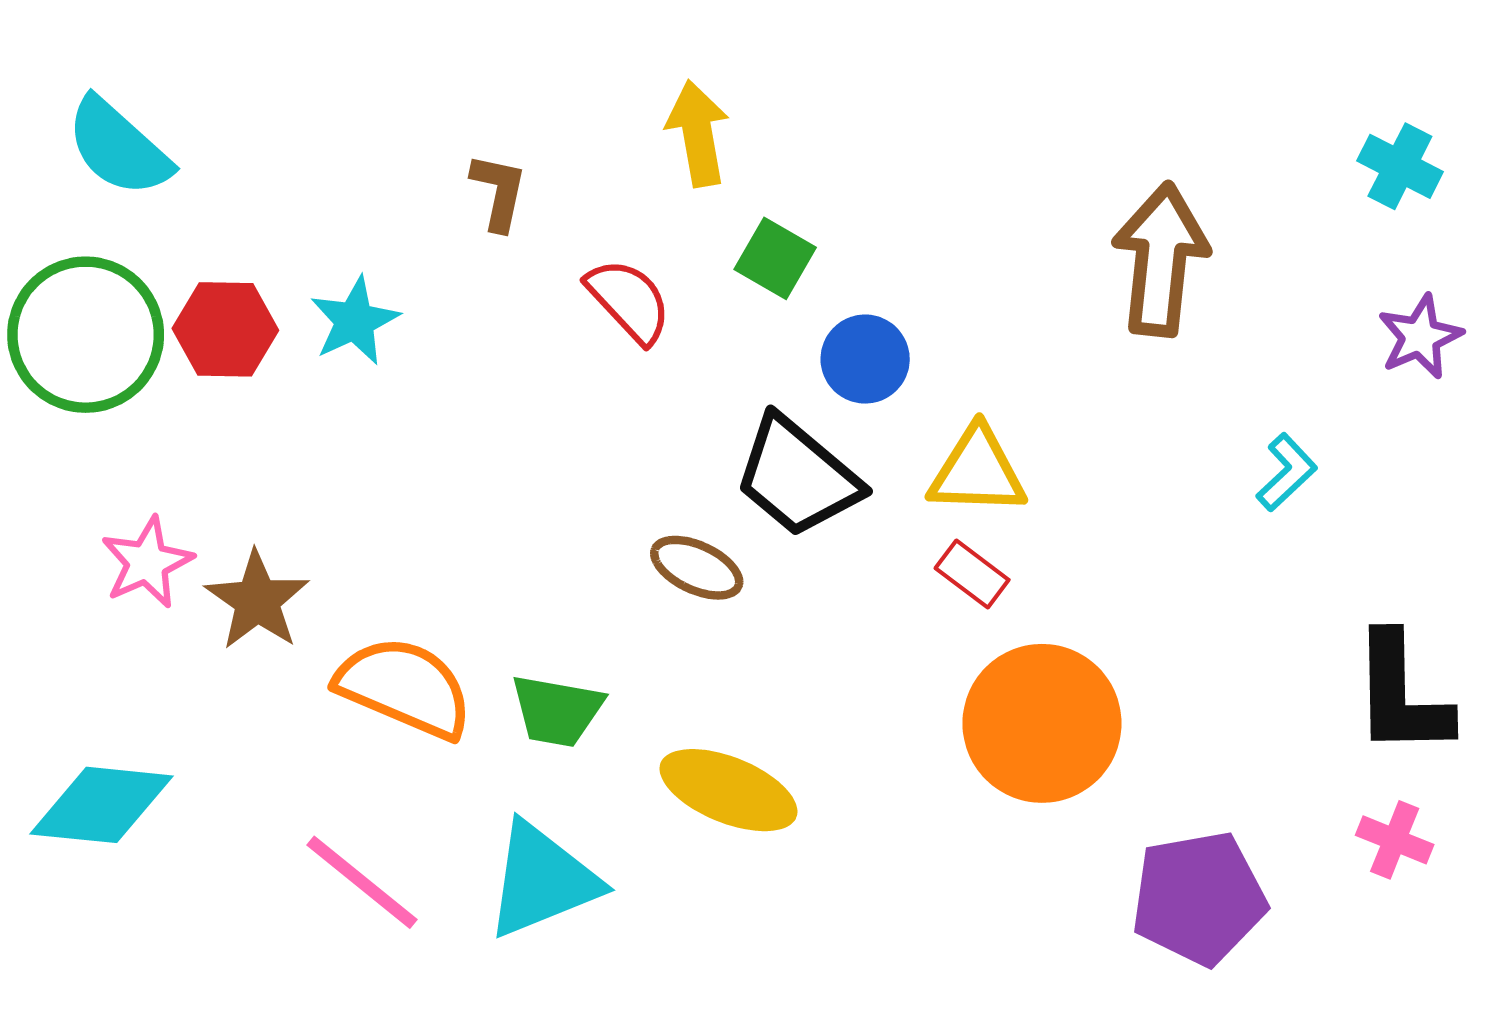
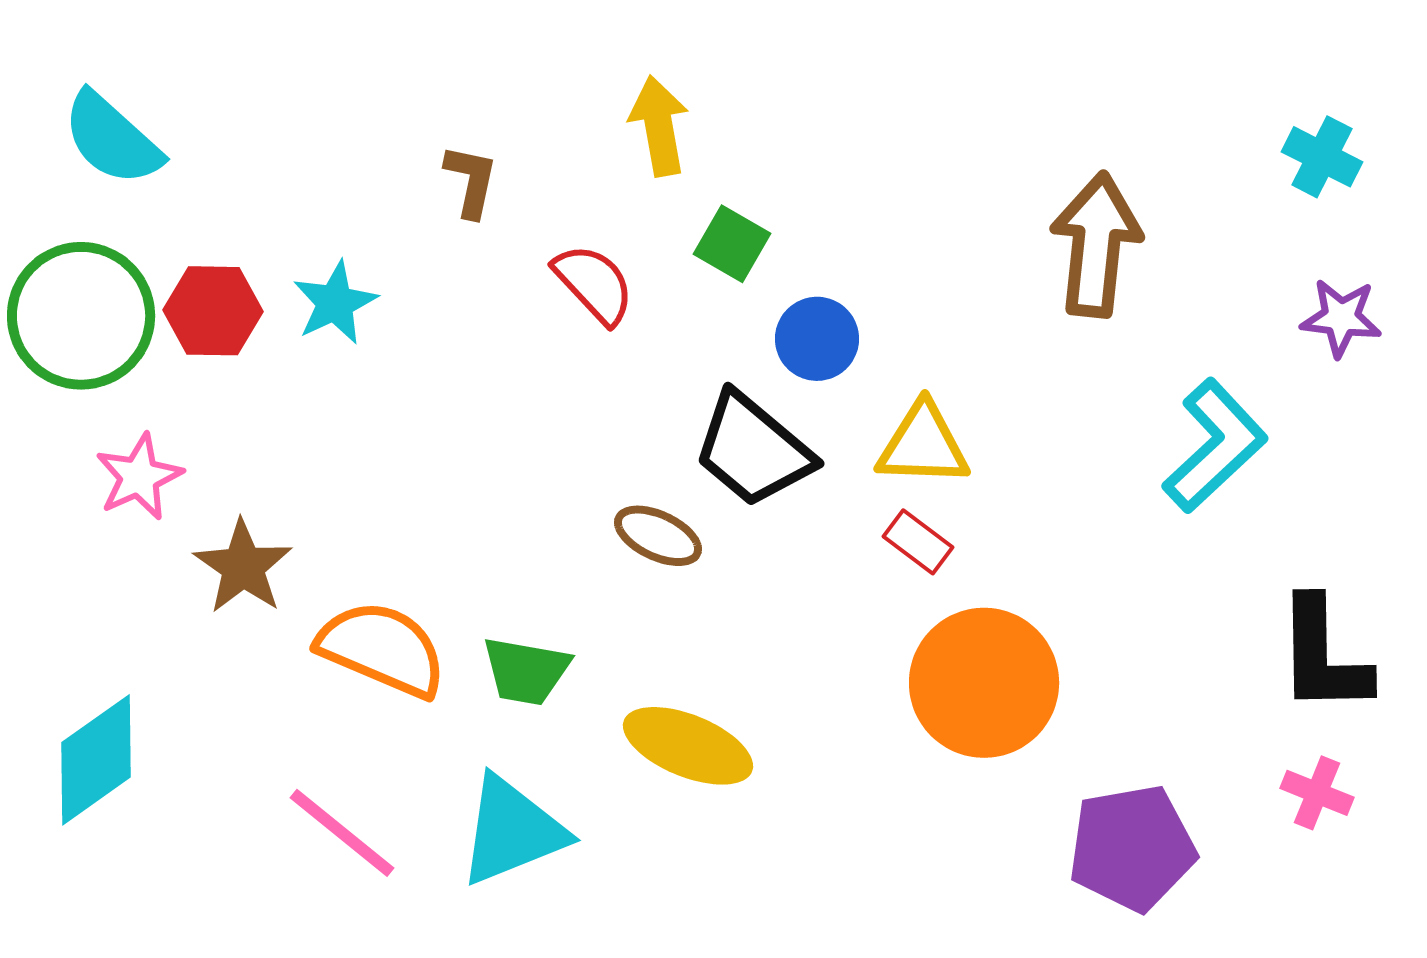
purple star: (1420, 337) -> (1341, 318), turned 30
cyan L-shape: (1287, 472) -> (1215, 446), size x1.8
pink star: (147, 562) -> (139, 477), moved
cyan diamond: (102, 805) -> (96, 760), turned -41

